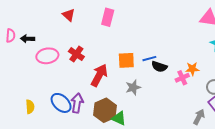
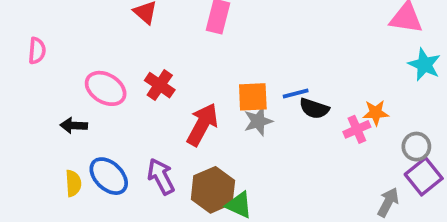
black arrow: (28, 39) -> (74, 125), moved
pink ellipse: (47, 56) -> (106, 88), turned 40
gray star: (133, 87) -> (258, 121), moved
blue ellipse: (61, 103) -> (109, 176), moved
purple arrow: (77, 103) -> (161, 176), turned -36

